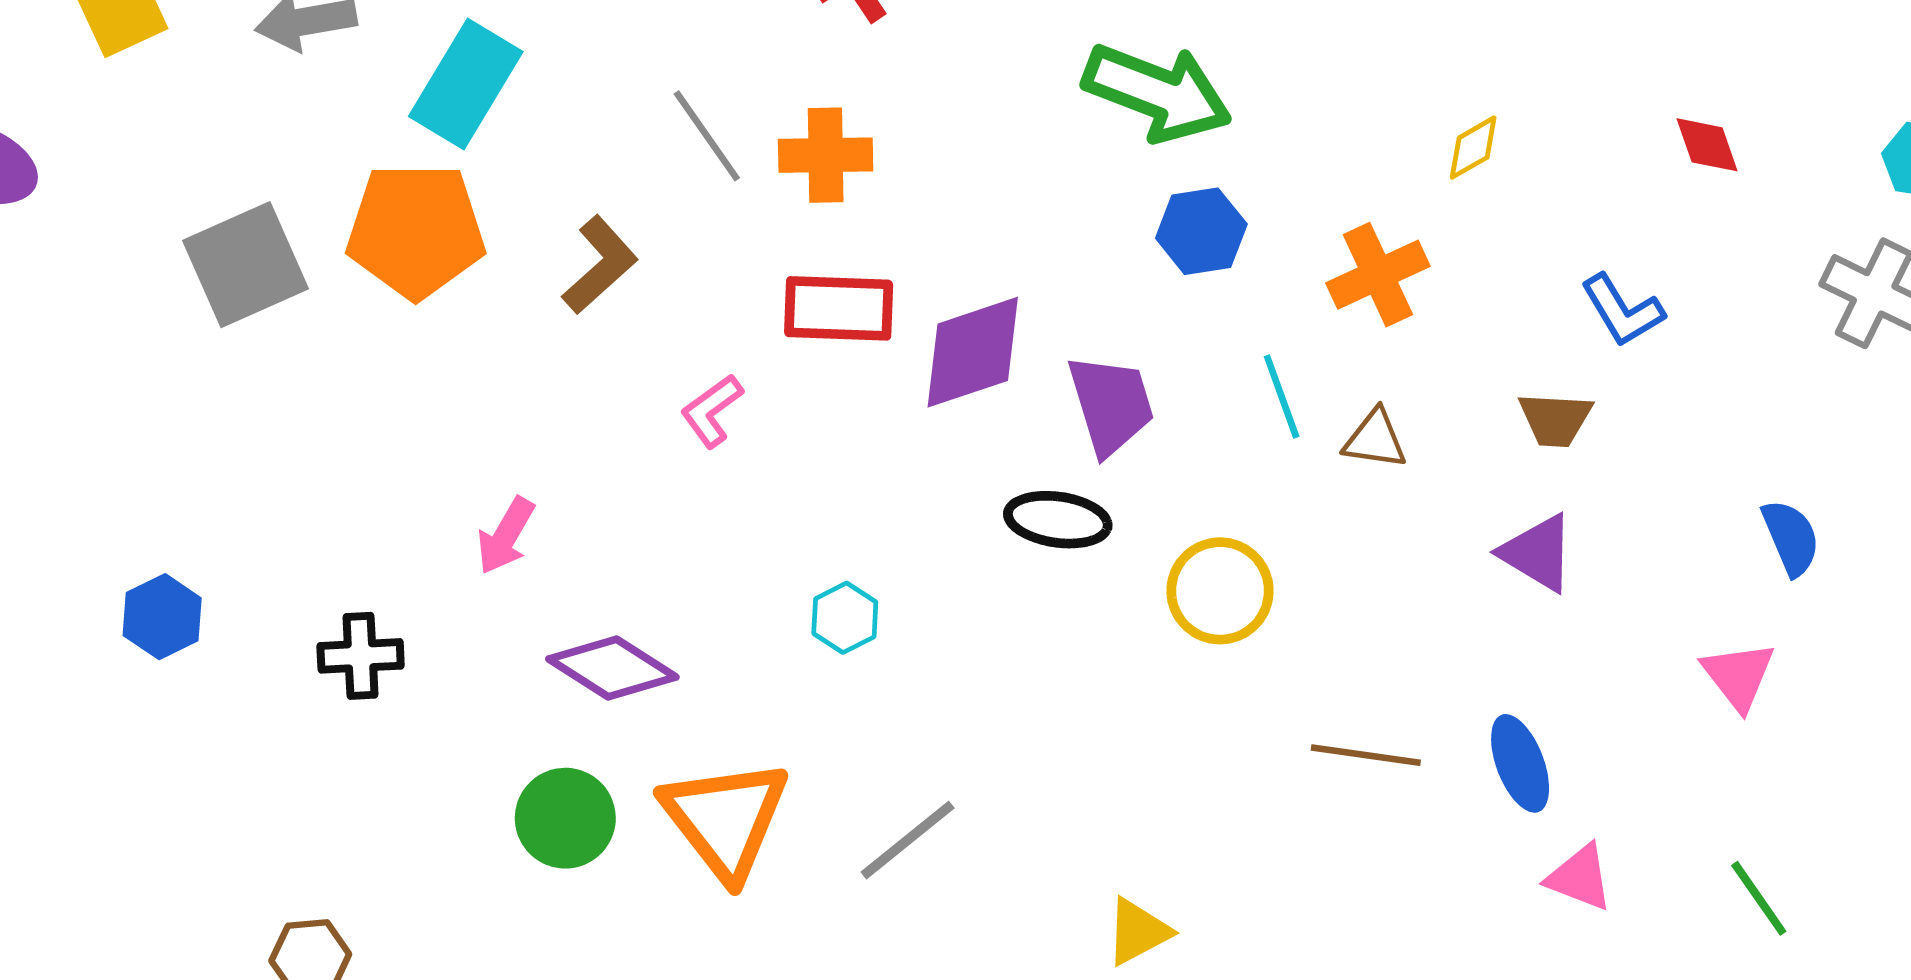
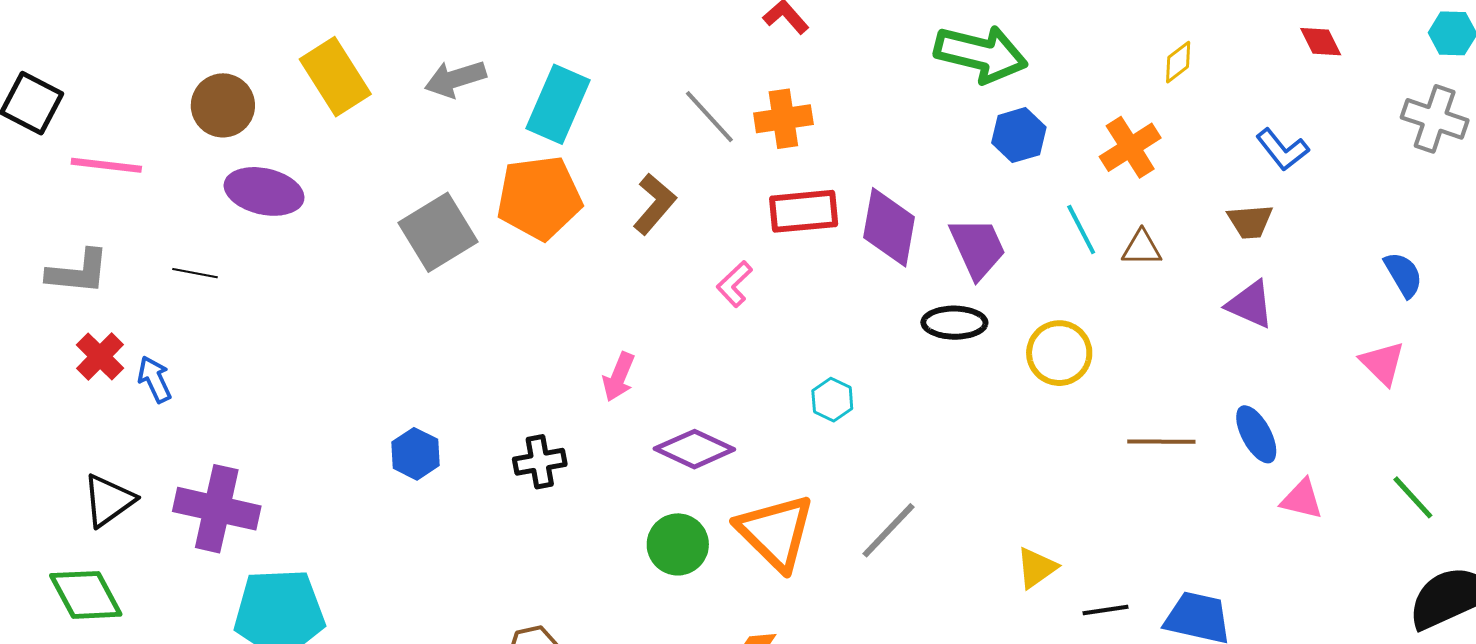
purple diamond: (973, 352) -> (889, 227), turned -54

